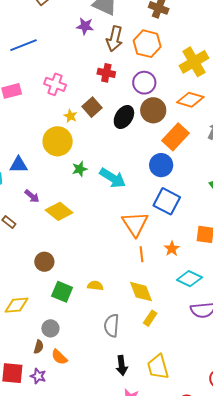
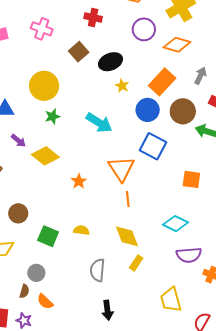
purple circle: (144, 83) -> (144, 29), moved
brown circle: (153, 110) -> (183, 111), moved
yellow star: (70, 116) -> (122, 86), moved
black ellipse: (124, 117) -> (111, 62), turned 35
green star: (80, 169) -> (52, 116), moved
orange star: (172, 249) -> (79, 181), moved
brown circle: (44, 262) -> (18, 213), moved
yellow trapezoid: (158, 367) -> (171, 300), moved

